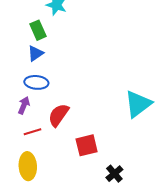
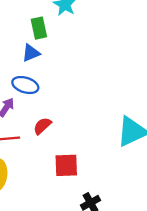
red semicircle: (59, 115) -> (42, 126), size x0.7

